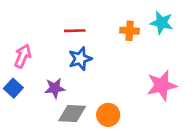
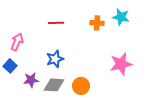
blue star: (80, 59) -> (55, 59), moved
purple star: (55, 88) -> (31, 80), moved

